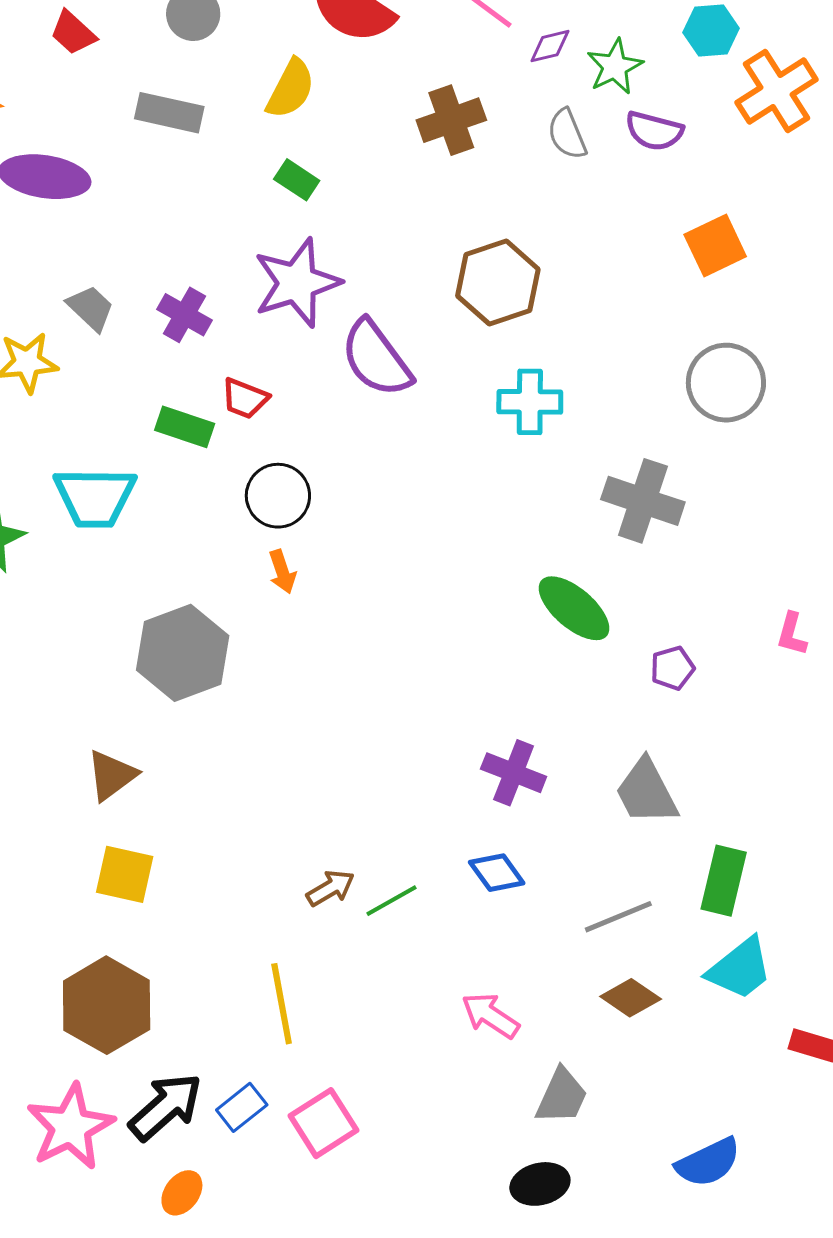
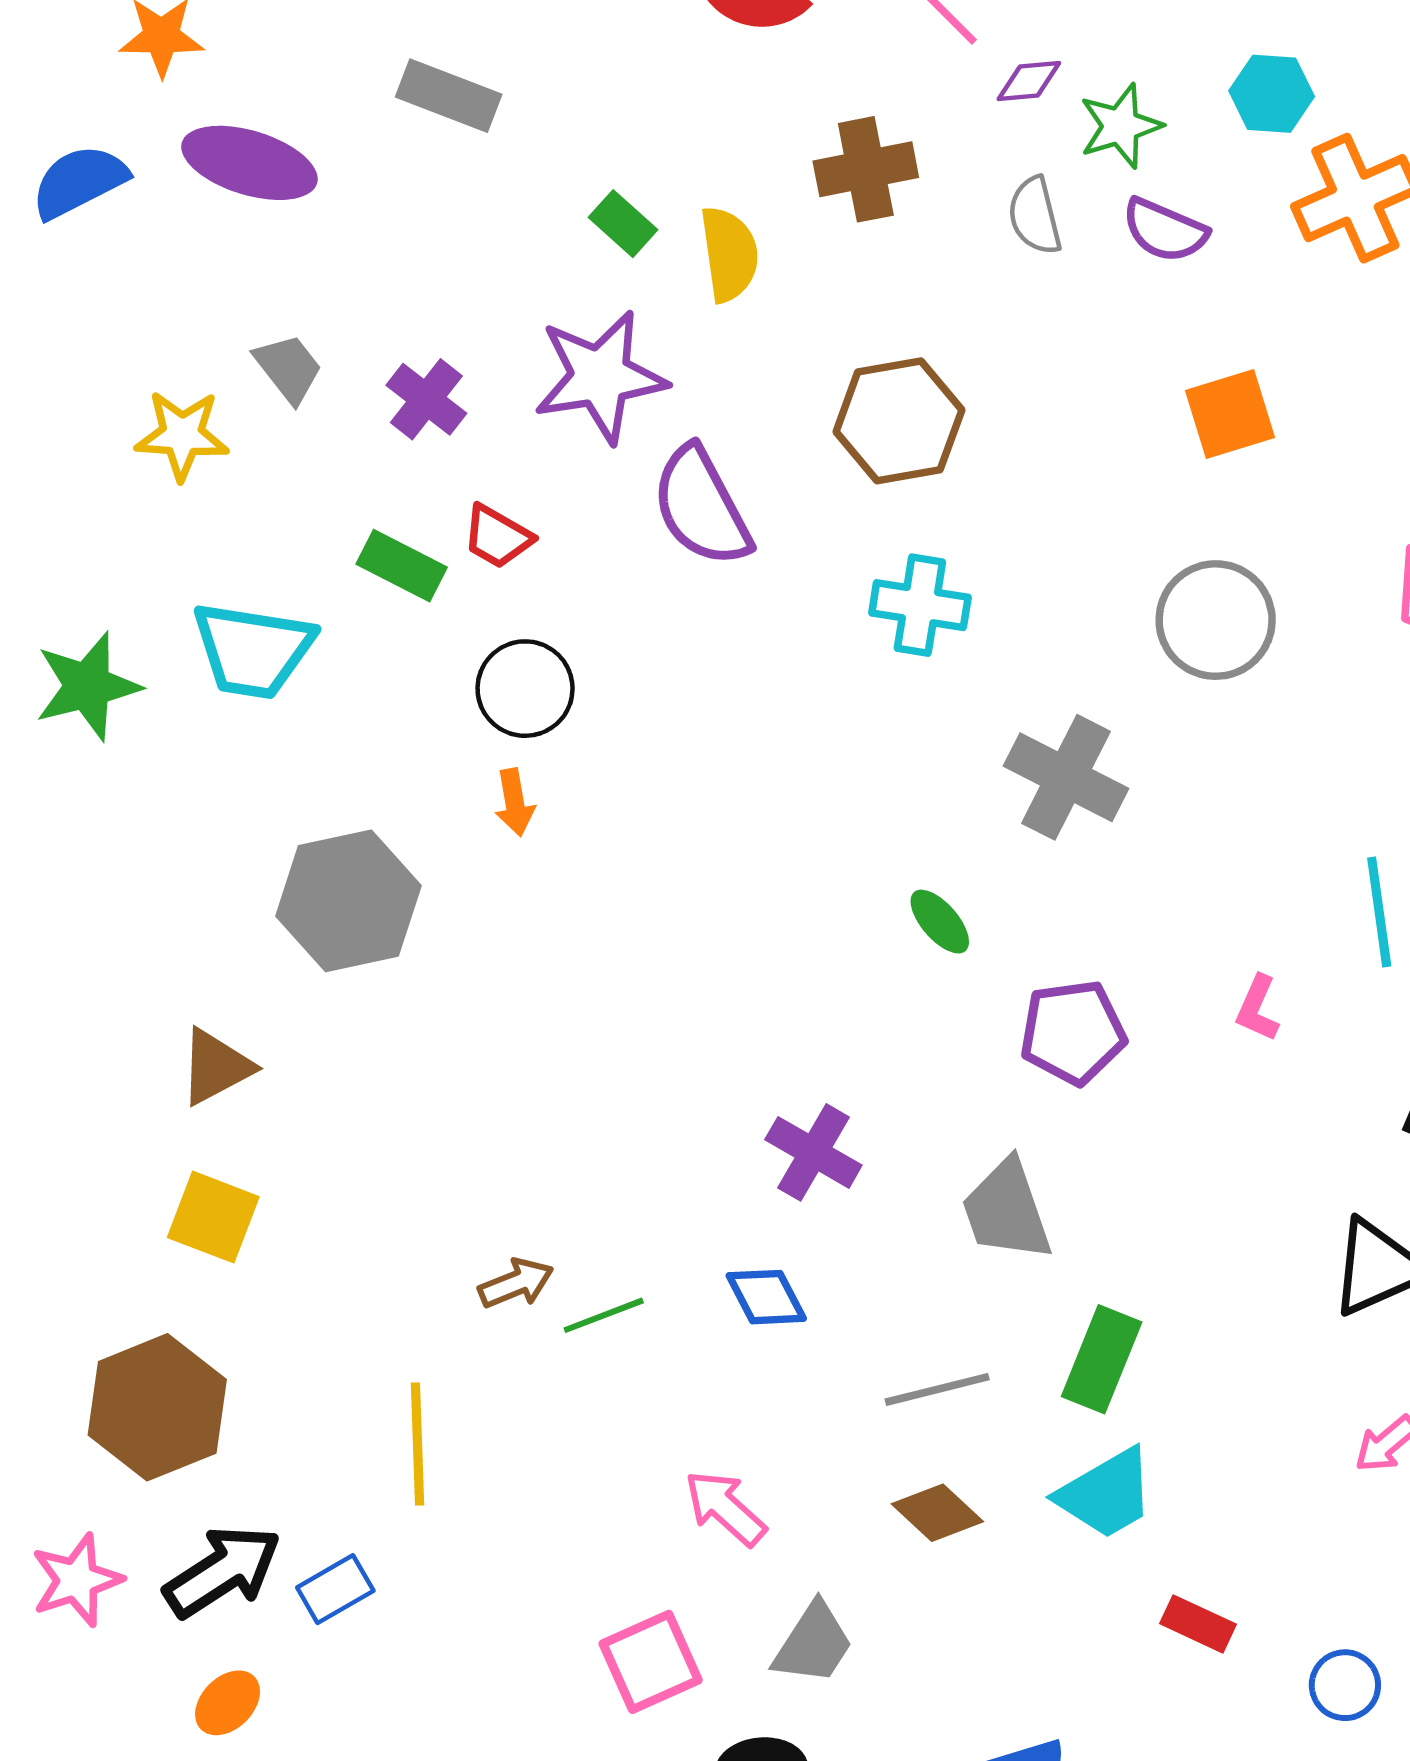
yellow semicircle: (291, 89) -> (729, 254), moved, turned -44
green ellipse: (574, 608) -> (940, 922), size x0.6
purple pentagon: (672, 668) -> (1073, 1032), size x1.6
pink square: (323, 1123) -> (651, 1662), moved
pink star: (70, 1127) -> (77, 1580), size x0.7

